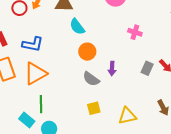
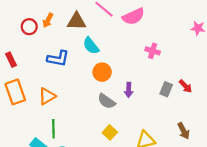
blue L-shape: (33, 44) -> (58, 58), moved
orange triangle: (35, 74) -> (47, 96), size x0.7
yellow square: (94, 108) -> (110, 132), turned -32

